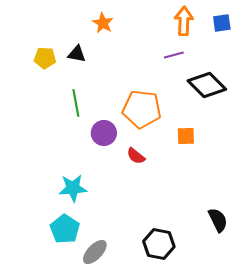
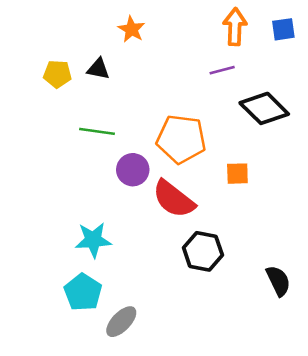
green line: (76, 103) -> (97, 131), turned -72
red semicircle: (136, 156) -> (174, 199), size x1.8
black hexagon: (159, 244) -> (203, 251), moved

